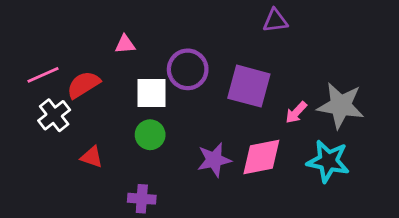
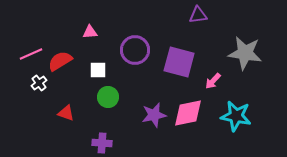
white square: (152, 93) -> (98, 70), moved, size x0.7
gray star: (341, 106) -> (245, 53), moved
white cross: (54, 115) -> (39, 83), size x0.7

